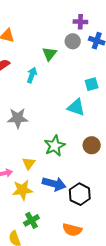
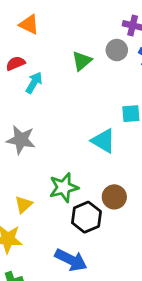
cyan arrow: (32, 75) -> (34, 83), moved
blue arrow: (54, 184) -> (71, 260), moved
black hexagon: (80, 194) -> (86, 217), moved

